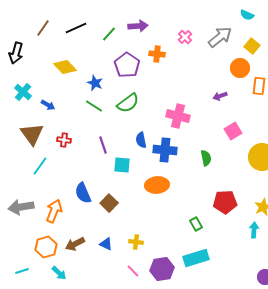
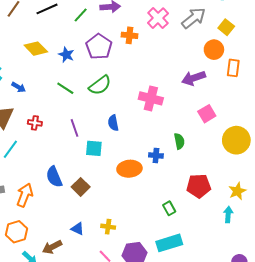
pink cross: (185, 37) -> (158, 18), size x1.5
blue star: (95, 83) -> (66, 55), moved
purple arrow: (220, 96) -> (194, 78), size x1.6
blue cross: (165, 150) -> (156, 155), moved, size x0.6
brown arrow: (75, 244) -> (52, 247), moved

